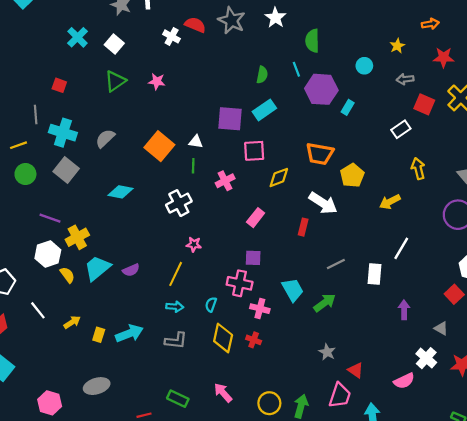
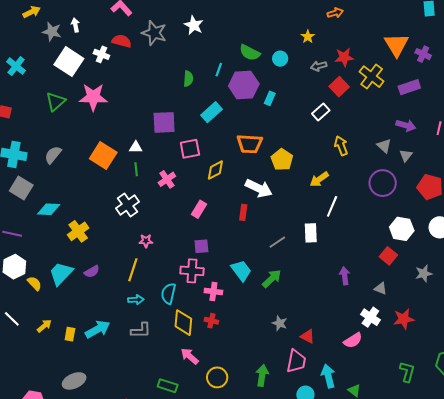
green semicircle: (312, 41) -> (250, 53), moved, turned -55
white square: (114, 44) -> (69, 62), moved, size x1.6
red star: (444, 57) -> (344, 57), moved
cyan line: (296, 69) -> (219, 70), turned 48
pink star: (157, 81) -> (93, 97), size x1.8
red square: (424, 104) -> (339, 87), turned 30
cyan rectangle: (264, 110) -> (212, 112), moved
cyan diamond: (121, 192) -> (49, 209), moved
yellow cross: (77, 237) -> (78, 231), moved
white line: (401, 248) -> (332, 206), moved
white rectangle: (375, 274) -> (311, 233), moved
cyan semicircle: (211, 304) -> (168, 293), size x1.5
pink arrow: (223, 393) -> (190, 356), moved
green rectangle: (178, 399) -> (168, 386), moved
yellow circle: (269, 403) -> (217, 377), moved

